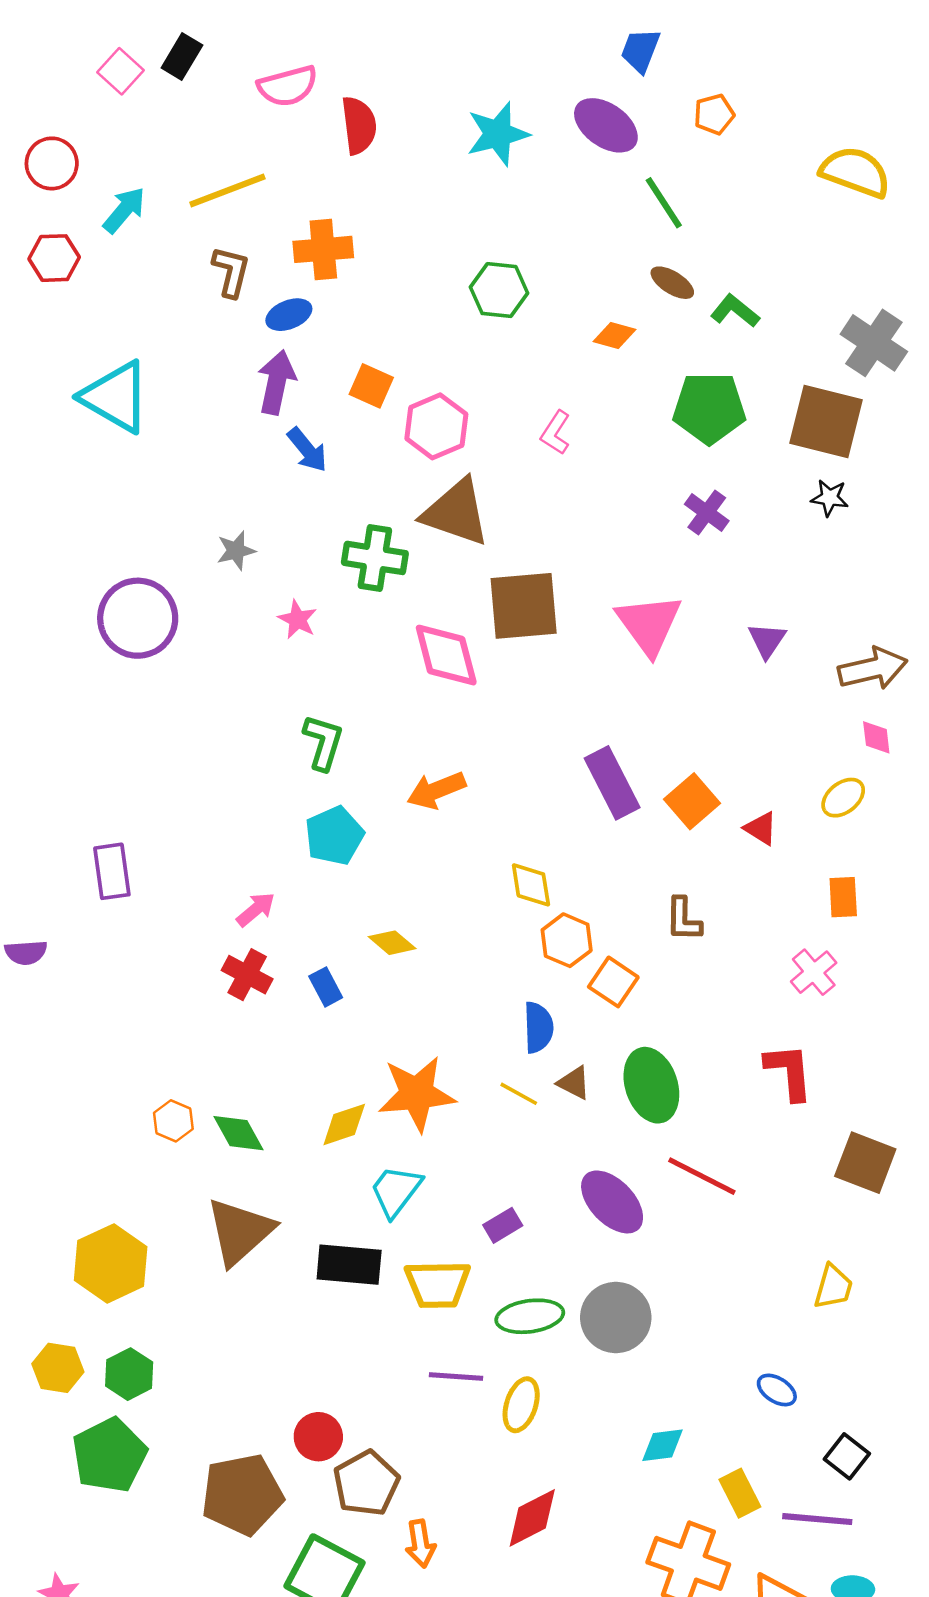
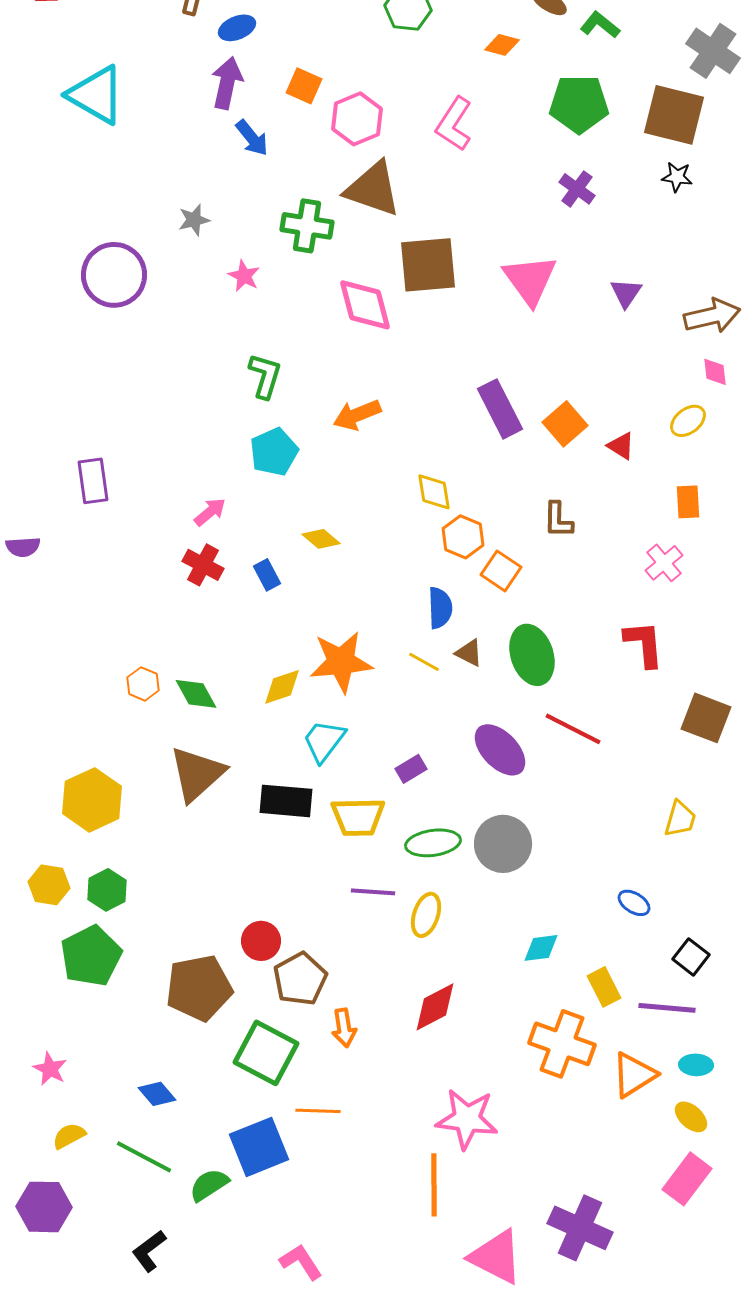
pink L-shape: (556, 433) -> (454, 124), size x1.5

